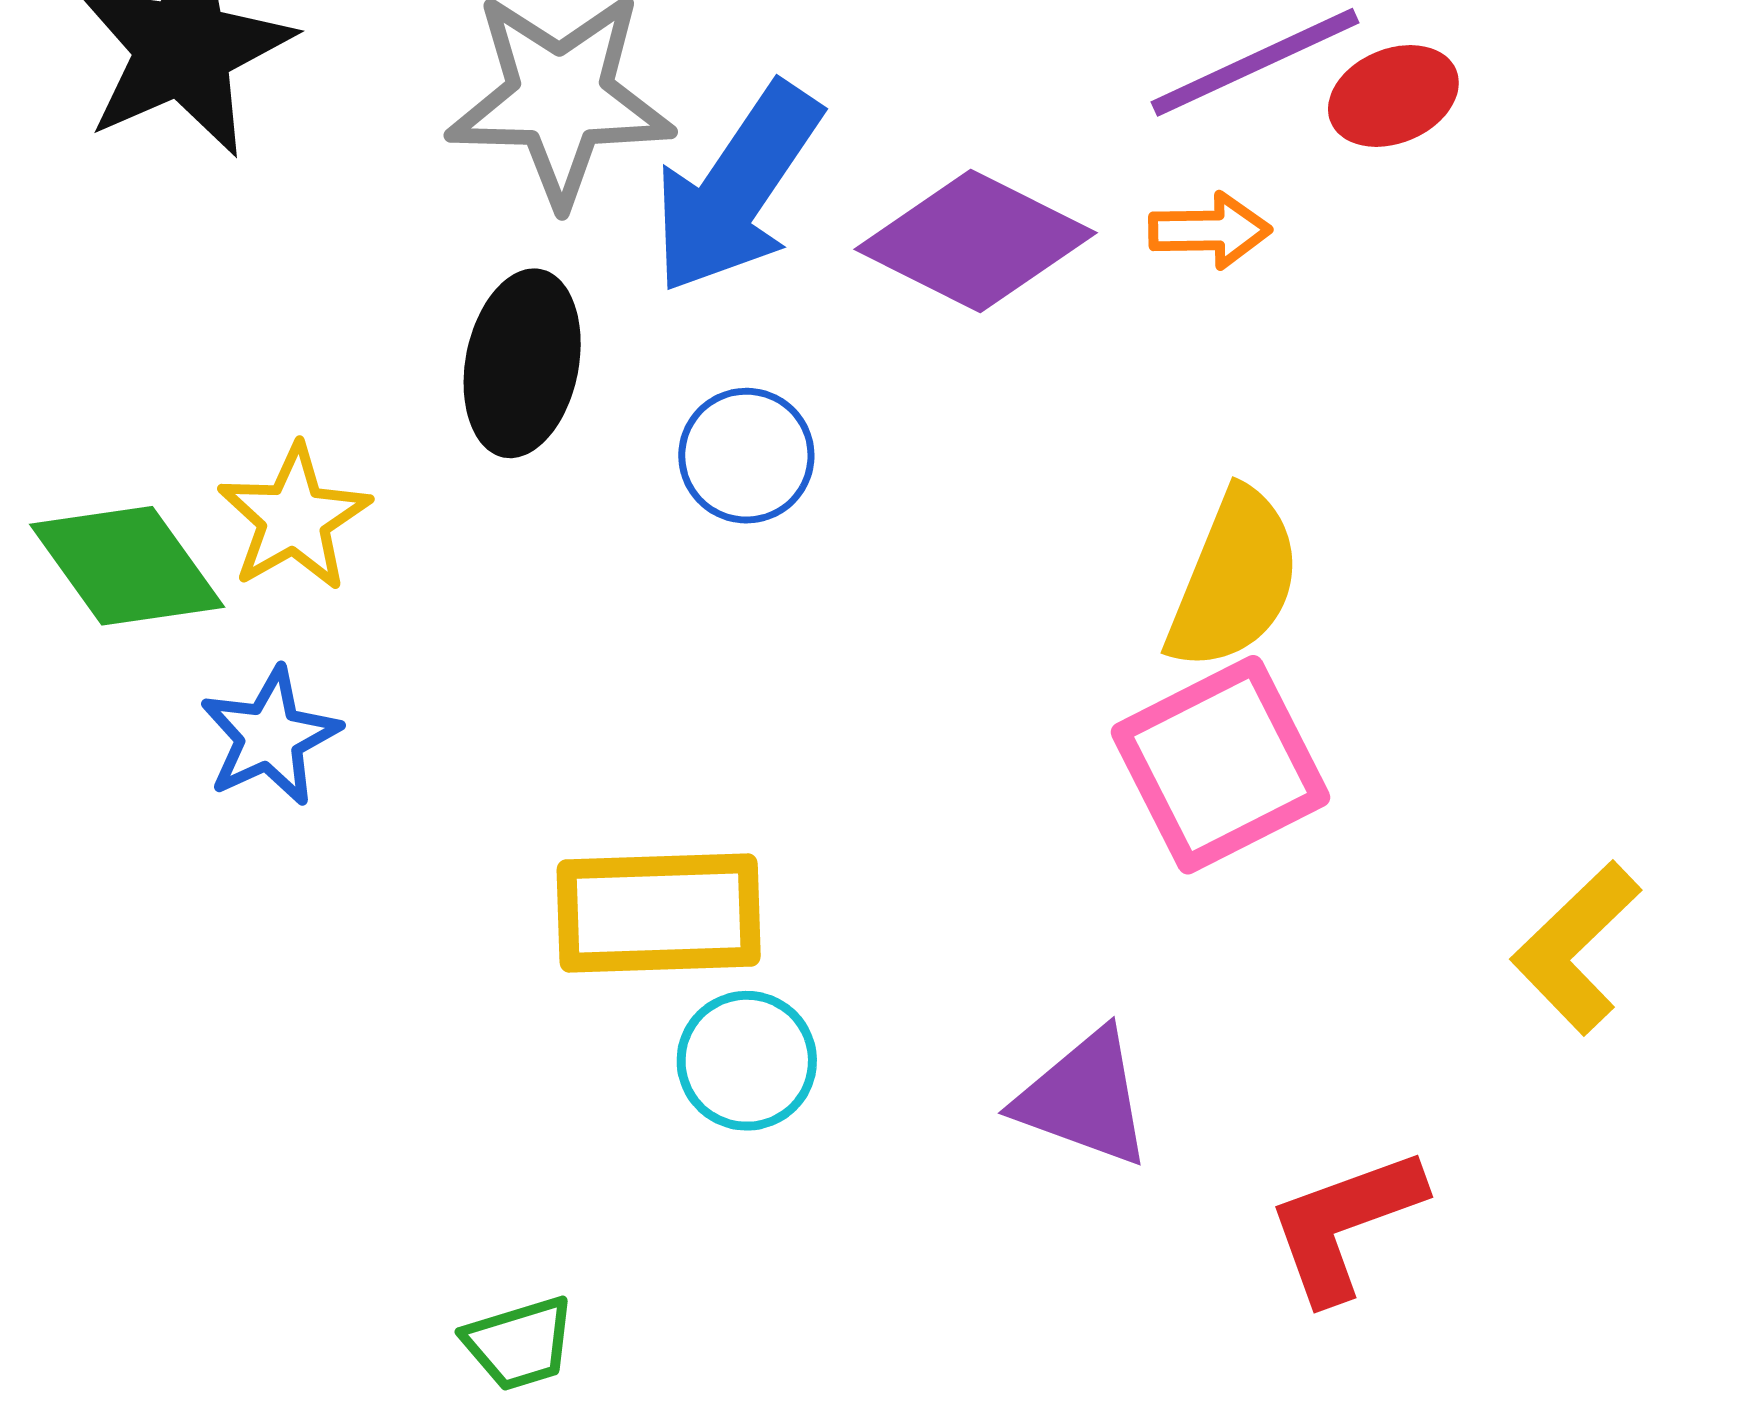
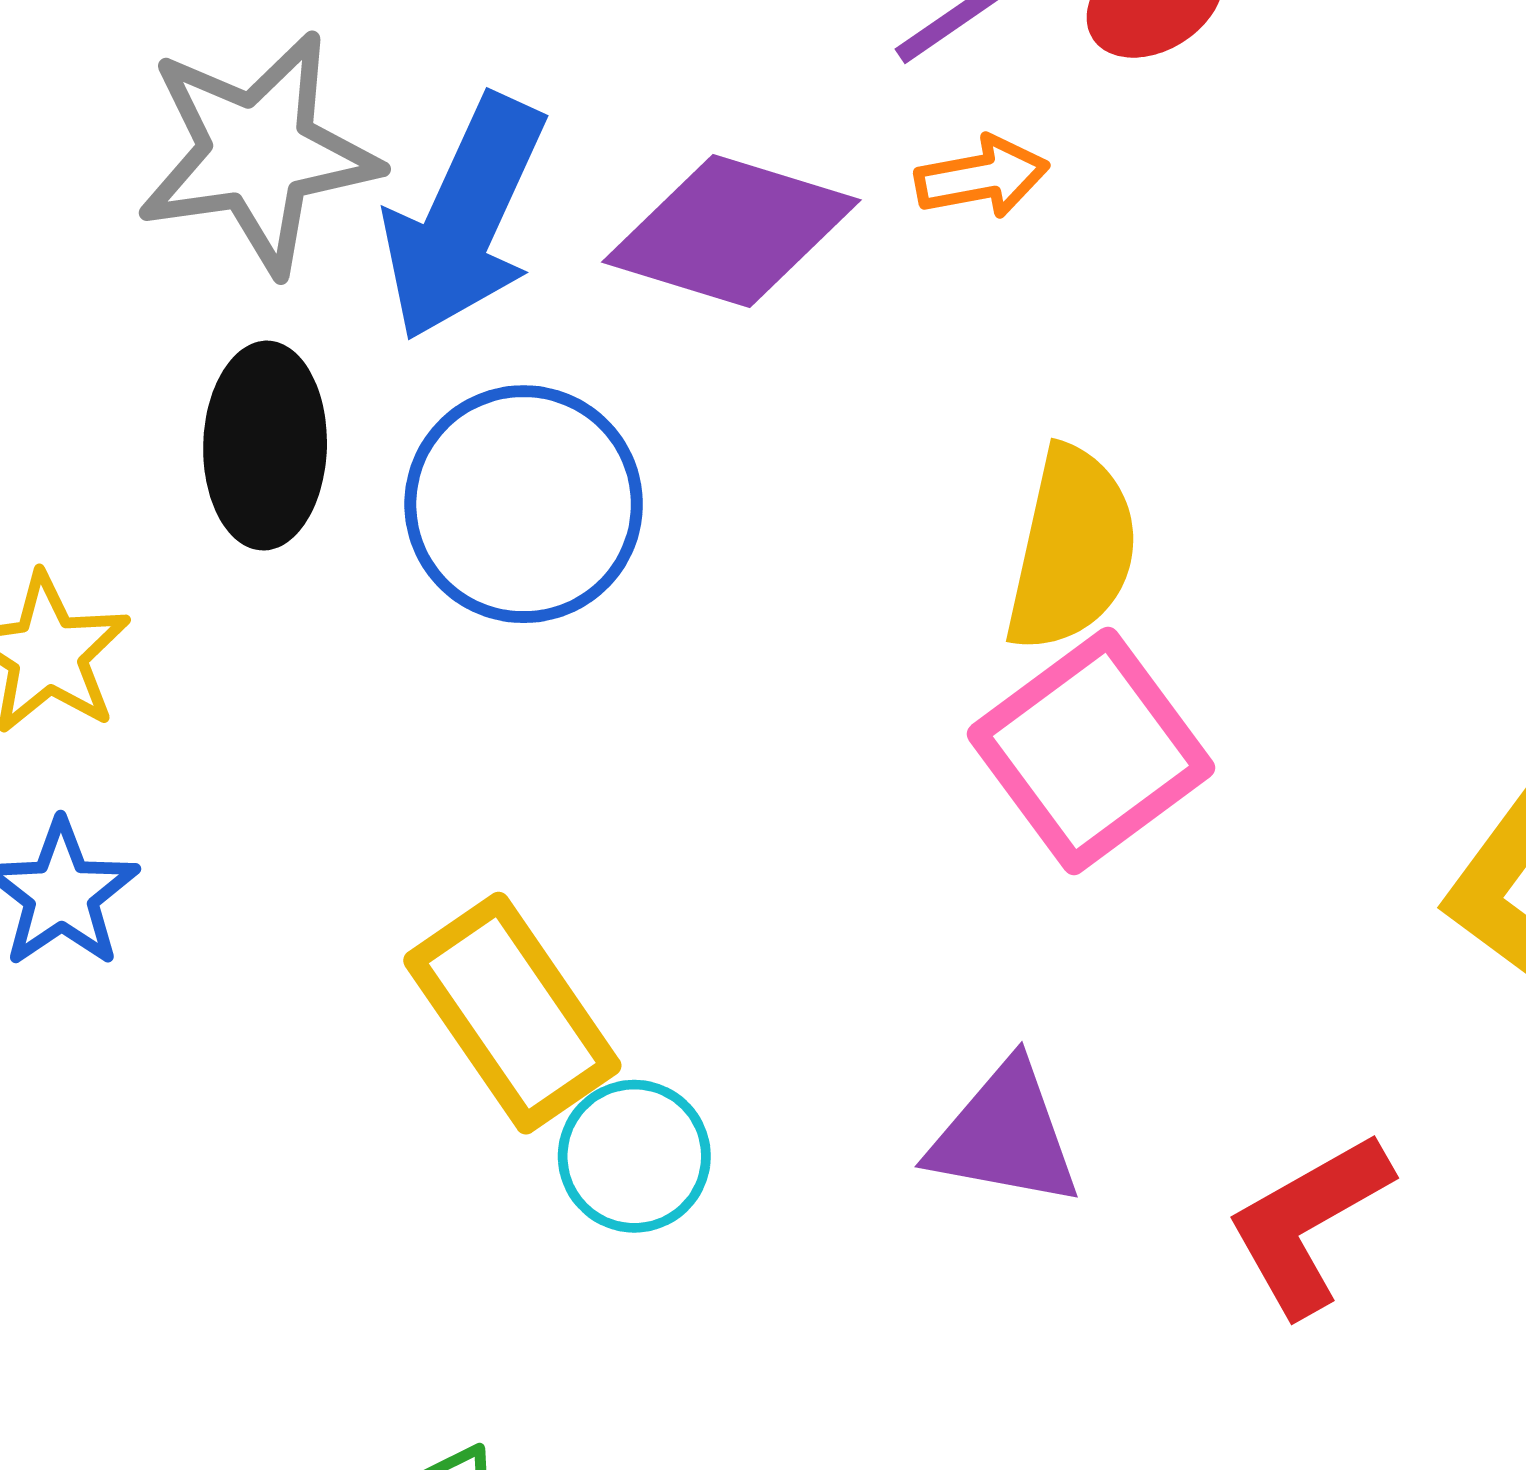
blue circle: (746, 456) -> (524, 504), size x1.6
yellow rectangle: (659, 913) -> (512, 1013), turned 67

